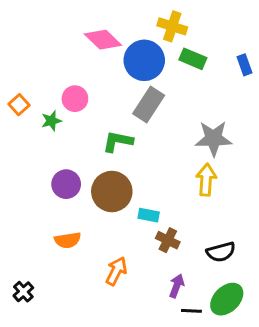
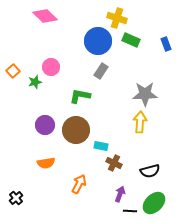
pink diamond: (103, 40) -> (45, 16), moved
gray rectangle: (149, 105) -> (101, 71), size x0.7

